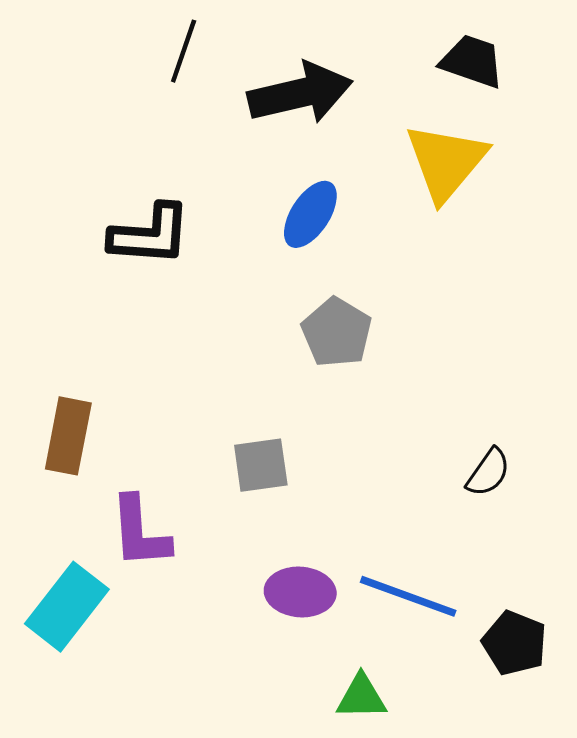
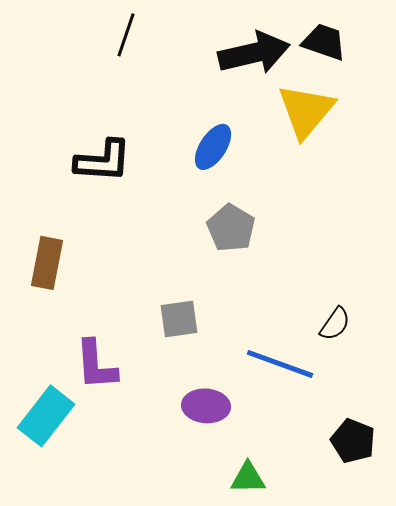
black arrow: (300, 93) -> (254, 53), moved
brown rectangle: (68, 436) -> (47, 263), moved
blue line: (408, 596) -> (280, 364), moved

